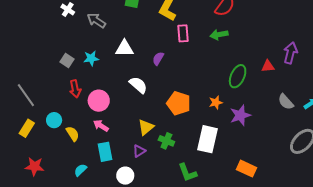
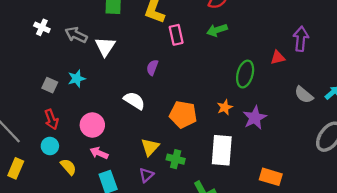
white triangle: (124, 48) -> (105, 46), moved, turned -48
red arrow: (75, 89) -> (51, 119), moved
cyan circle: (54, 120) -> (50, 146), moved

